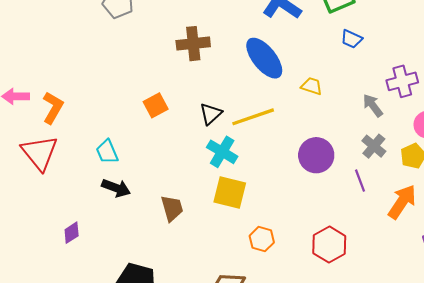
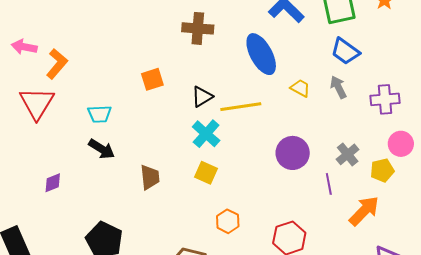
blue trapezoid: (352, 39) -> (345, 51), size x1.4
gray arrow: (373, 105) -> (338, 87), moved
cyan trapezoid: (107, 152) -> (100, 114), turned -80
yellow square: (230, 193) -> (206, 173), size x0.7

